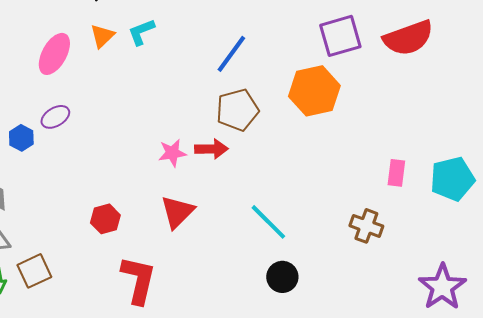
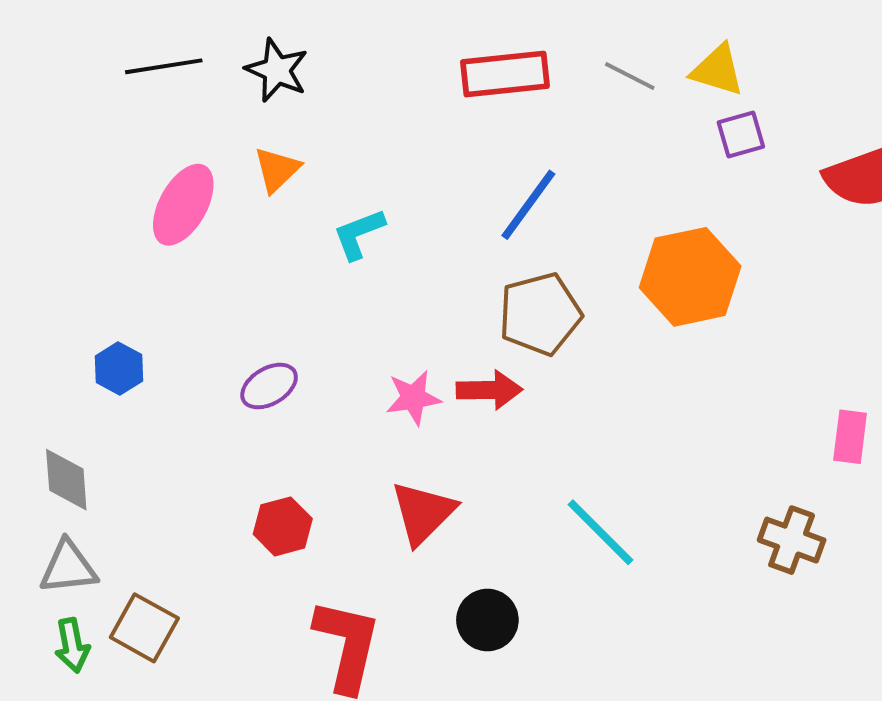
cyan L-shape: (141, 32) -> (359, 234), moved
purple square: (340, 36) -> (741, 135), moved, size x0.6
purple ellipse: (55, 117) -> (269, 386), moved
brown square: (34, 271) -> (144, 628), turned -36
black circle: (282, 277) -> (487, 620), moved

